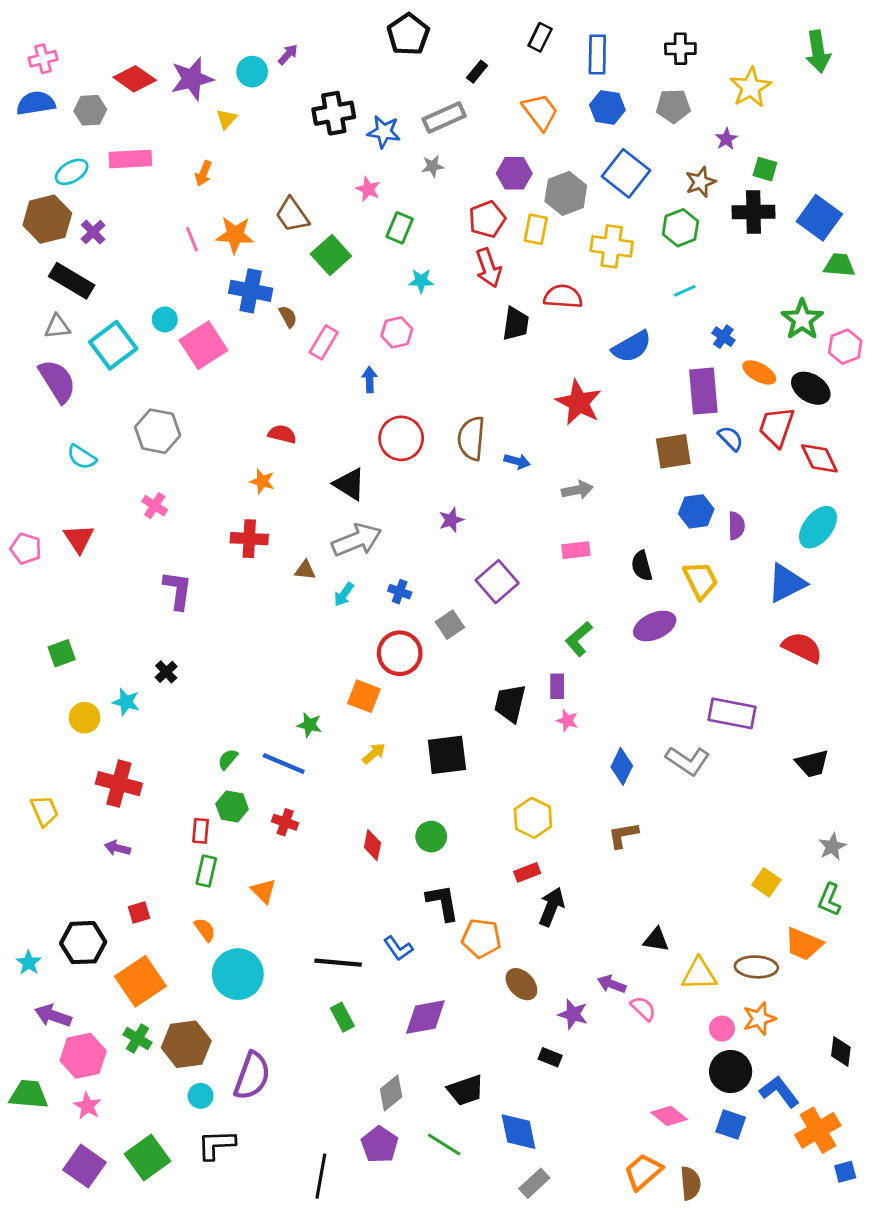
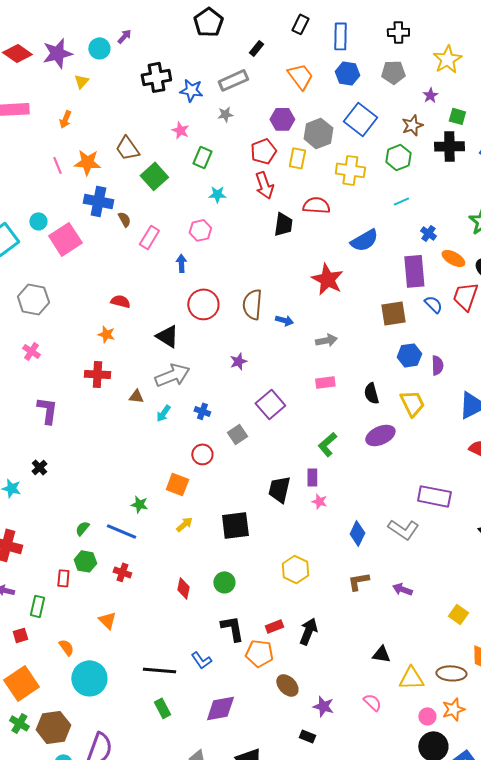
red circle: (400, 653) -> (202, 454), size x0.7
green rectangle: (206, 871) -> (37, 606), moved
red rectangle: (527, 872) -> (274, 626), moved
purple arrow: (612, 984) -> (402, 589), moved

